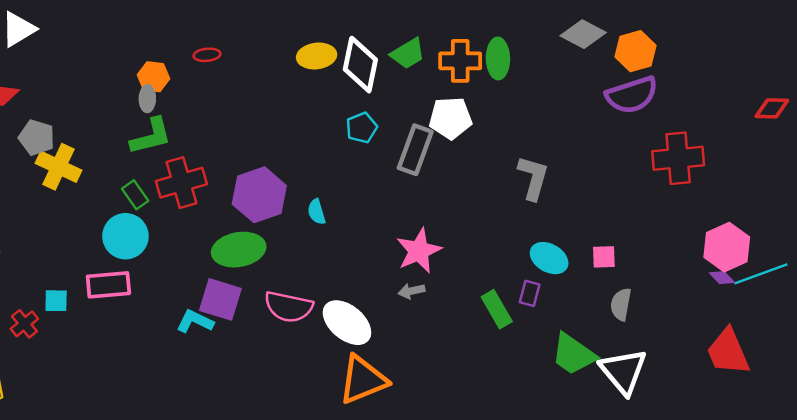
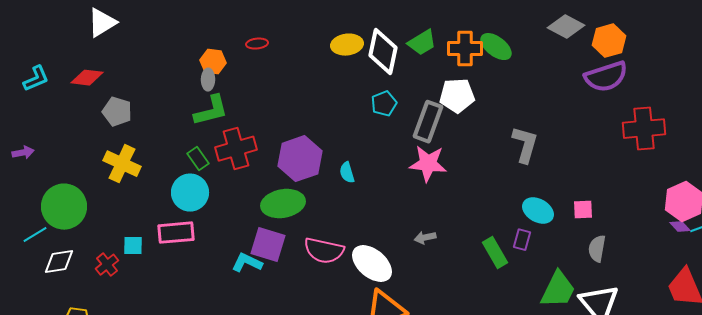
green ellipse: (498, 58) -> (496, 47), turned -52
yellow cross: (58, 167) -> (122, 164), moved
pink star: (419, 251) -> (428, 164), moved, turned 30
green trapezoid: (573, 354) -> (558, 290), turned -99

